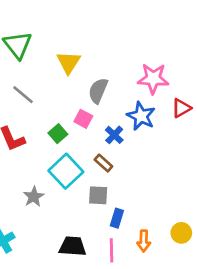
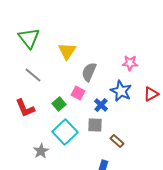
pink star: (153, 79) -> (130, 63), size x0.7
red triangle: (181, 108) -> (151, 94), moved
brown rectangle: (103, 163) -> (117, 141), moved
gray square: (98, 195) -> (95, 125), moved

